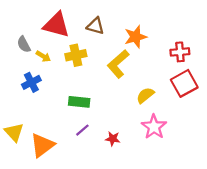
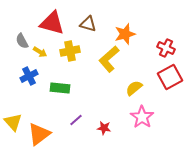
red cross: (180, 52) -> (166, 48), turned 30
green rectangle: (79, 102) -> (60, 88), moved

